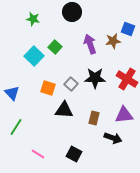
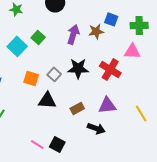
purple arrow: (90, 44) -> (73, 34), turned 36
brown rectangle: (94, 118) -> (77, 108), turned 48
pink line: (38, 154) -> (37, 144), moved

